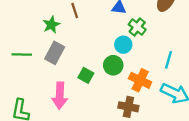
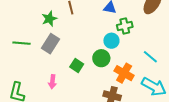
green cross: (137, 27) -> (125, 26), turned 35
cyan line: (168, 60) -> (150, 57), turned -70
pink arrow: (60, 96) -> (52, 82), size x0.6

